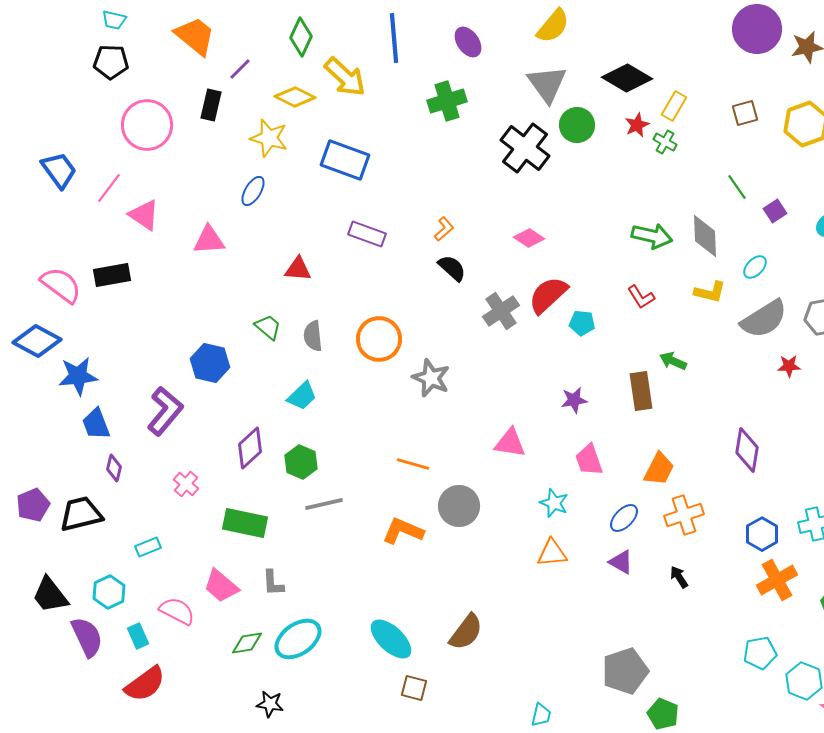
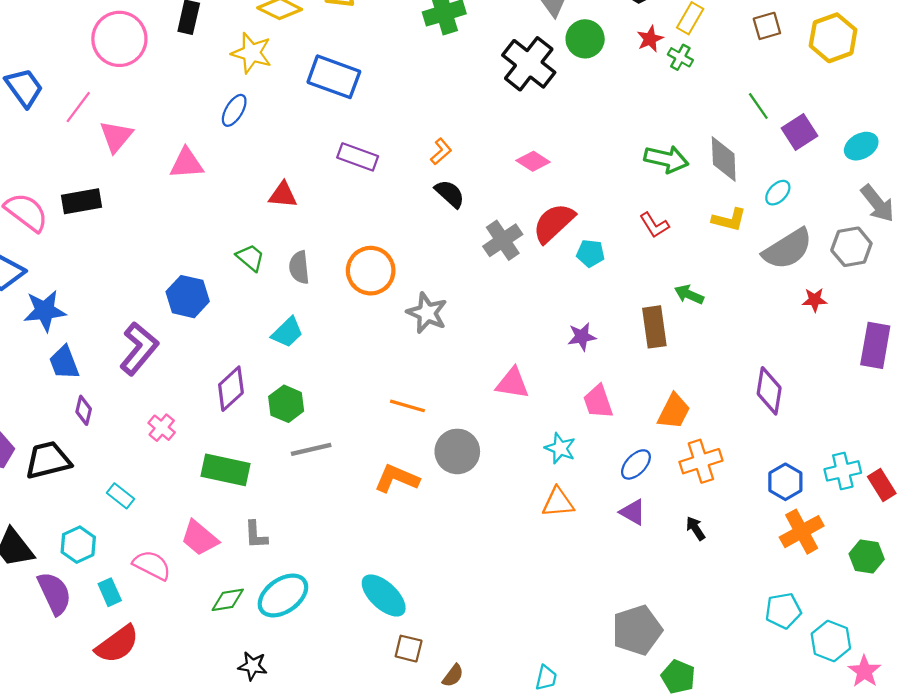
purple square: (775, 211) -> (799, 132), size x1.4
pink triangle: (144, 215) -> (116, 136), turned 36
cyan rectangle: (148, 547) -> (120, 496), turned 60
brown semicircle: (466, 632) -> (453, 676), moved, size x0.6

